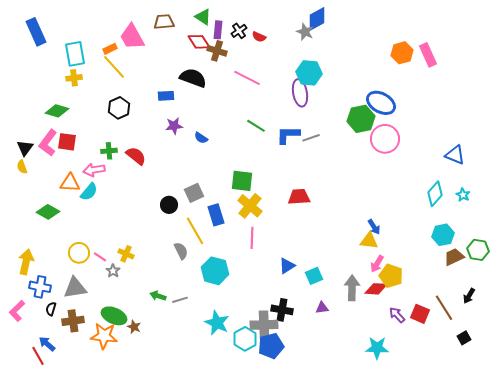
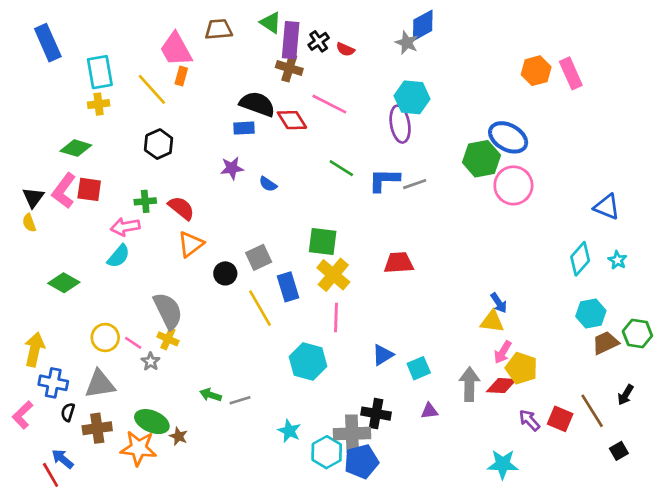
purple rectangle: (218, 30) -> (291, 40), size x1.5
red diamond: (199, 42) -> (292, 120), moved
orange rectangle: (110, 49) -> (181, 76), moved, turned -48
blue rectangle: (166, 96) -> (244, 128), moved
orange triangle: (70, 183) -> (191, 244), moved, turned -40
gray semicircle: (181, 251) -> (168, 311), moved, size x1.6
cyan hexagon: (215, 271) -> (308, 362), moved
cyan star: (217, 323) -> (289, 431), size x0.7

